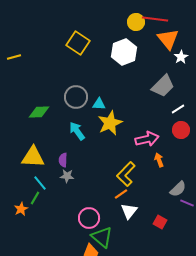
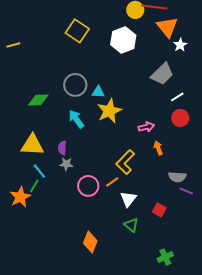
pink arrow: (147, 139) -> (146, 127), size x0.7
gray semicircle: (178, 189) -> (177, 177), turned 48
orange line: (121, 194) -> (112, 182), moved
orange star: (21, 209) -> (20, 197), size x1.5
pink circle: (89, 218) -> (88, 186), moved
green triangle: (102, 237) -> (131, 225), moved, size x0.7

